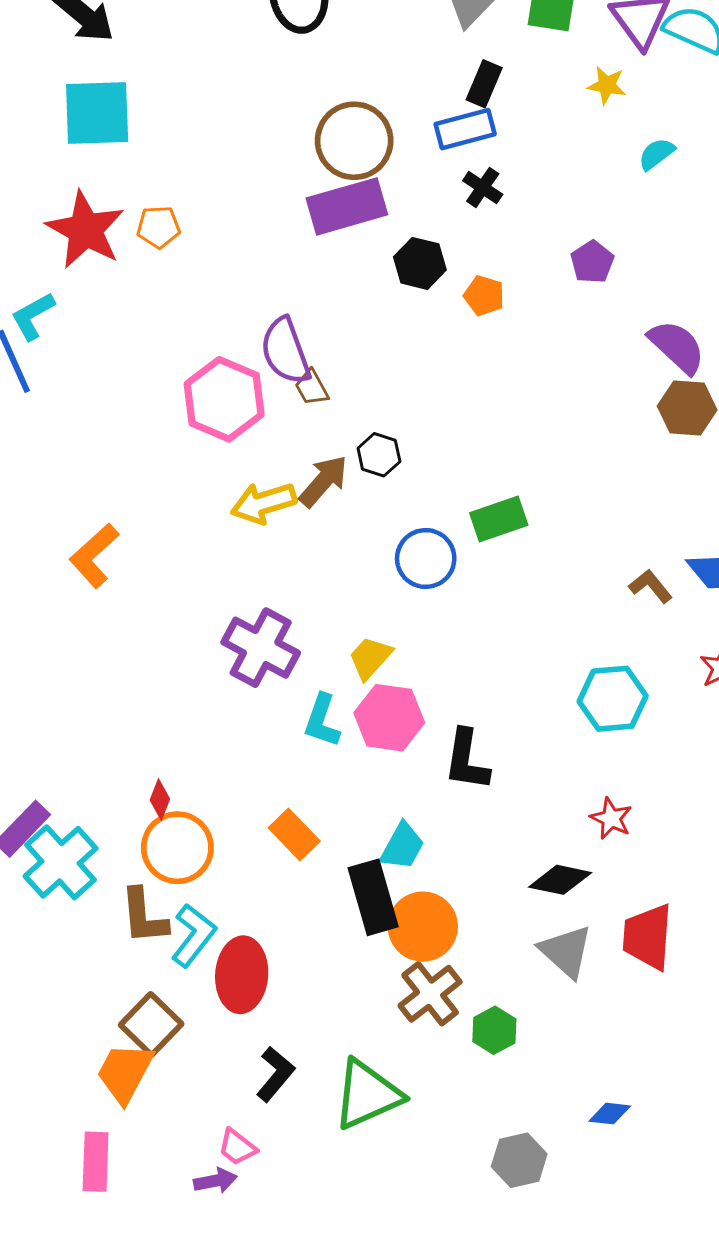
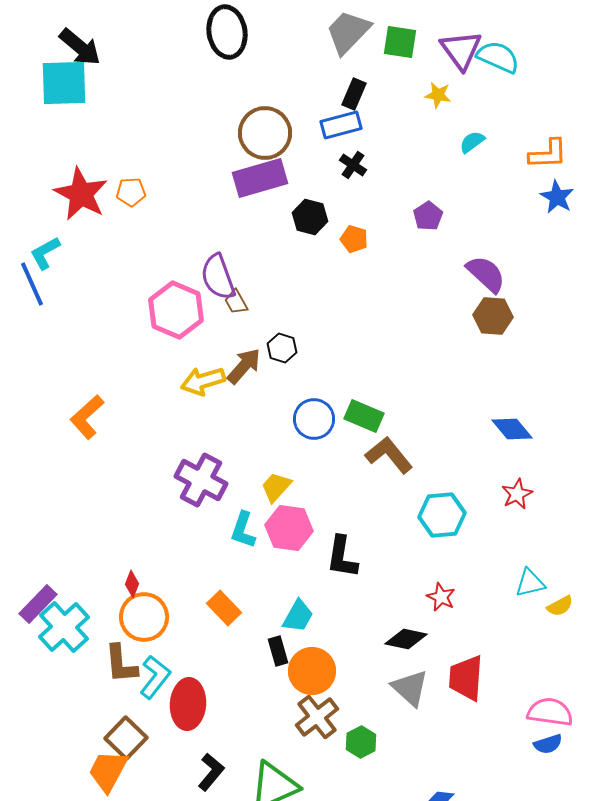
cyan square: (97, 113) -> (64, 83), moved
green rectangle: (499, 519) -> (364, 416), moved, turned 42
brown L-shape: (651, 586) -> (389, 455), moved, size x1.6
black rectangle: (373, 897) -> (278, 651), size x0.6

